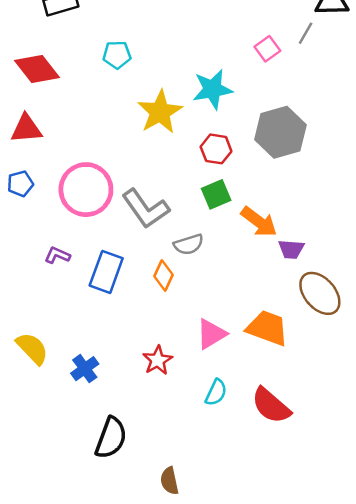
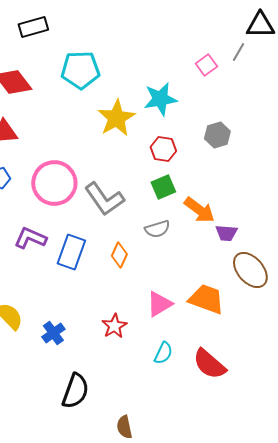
cyan pentagon: (117, 55) -> (80, 70), size x1.6
gray hexagon: (280, 132) -> (217, 135), size x0.6
gray semicircle: (189, 244) -> (157, 229), moved
purple L-shape: (57, 255) -> (30, 238), size x1.5

